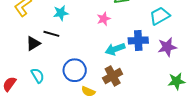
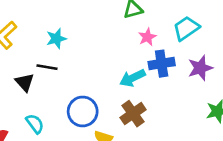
pink star: (104, 19) -> (147, 37), moved
black triangle: (33, 43) -> (25, 82), turned -35

